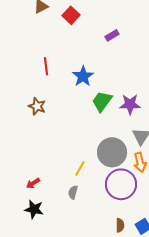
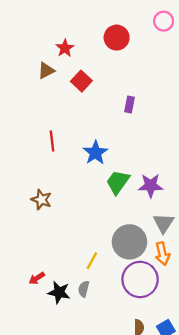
purple rectangle: (112, 35) -> (129, 105), turned -48
brown star: (37, 106) -> (41, 200), moved
black star: (34, 209) -> (59, 292), moved

